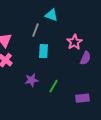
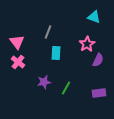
cyan triangle: (51, 15) -> (94, 17), moved
purple rectangle: (82, 98) -> (99, 93), moved

